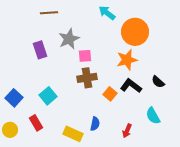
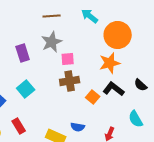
brown line: (49, 13) -> (52, 16), moved
cyan square: (48, 96) -> (26, 89), moved
blue semicircle: (95, 124) -> (78, 127), turned 88

